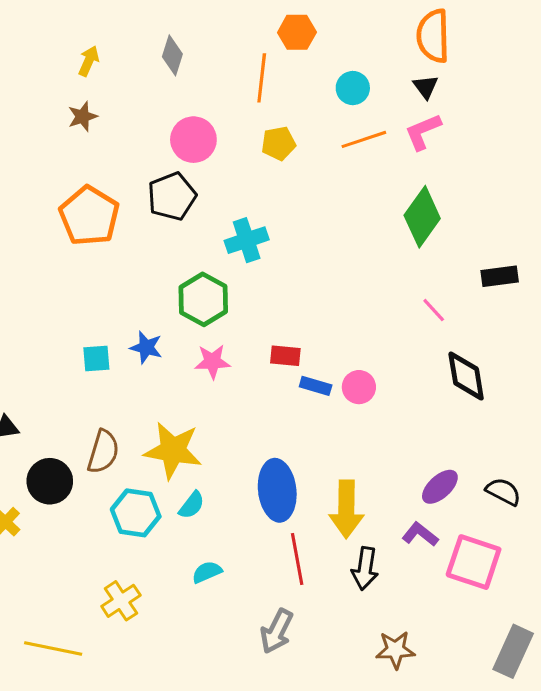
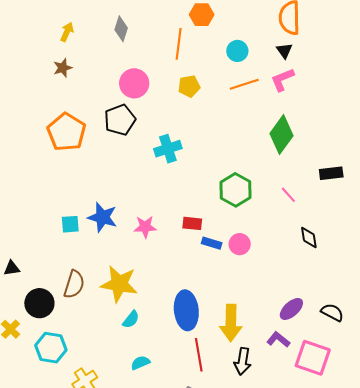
green hexagon: (203, 299) -> (236, 190), moved
blue star: (146, 347) -> (102, 217), size x1.4
black diamond: (466, 376) -> (309, 238), size x0.7
cyan hexagon: (136, 513) -> (51, 348), moved

